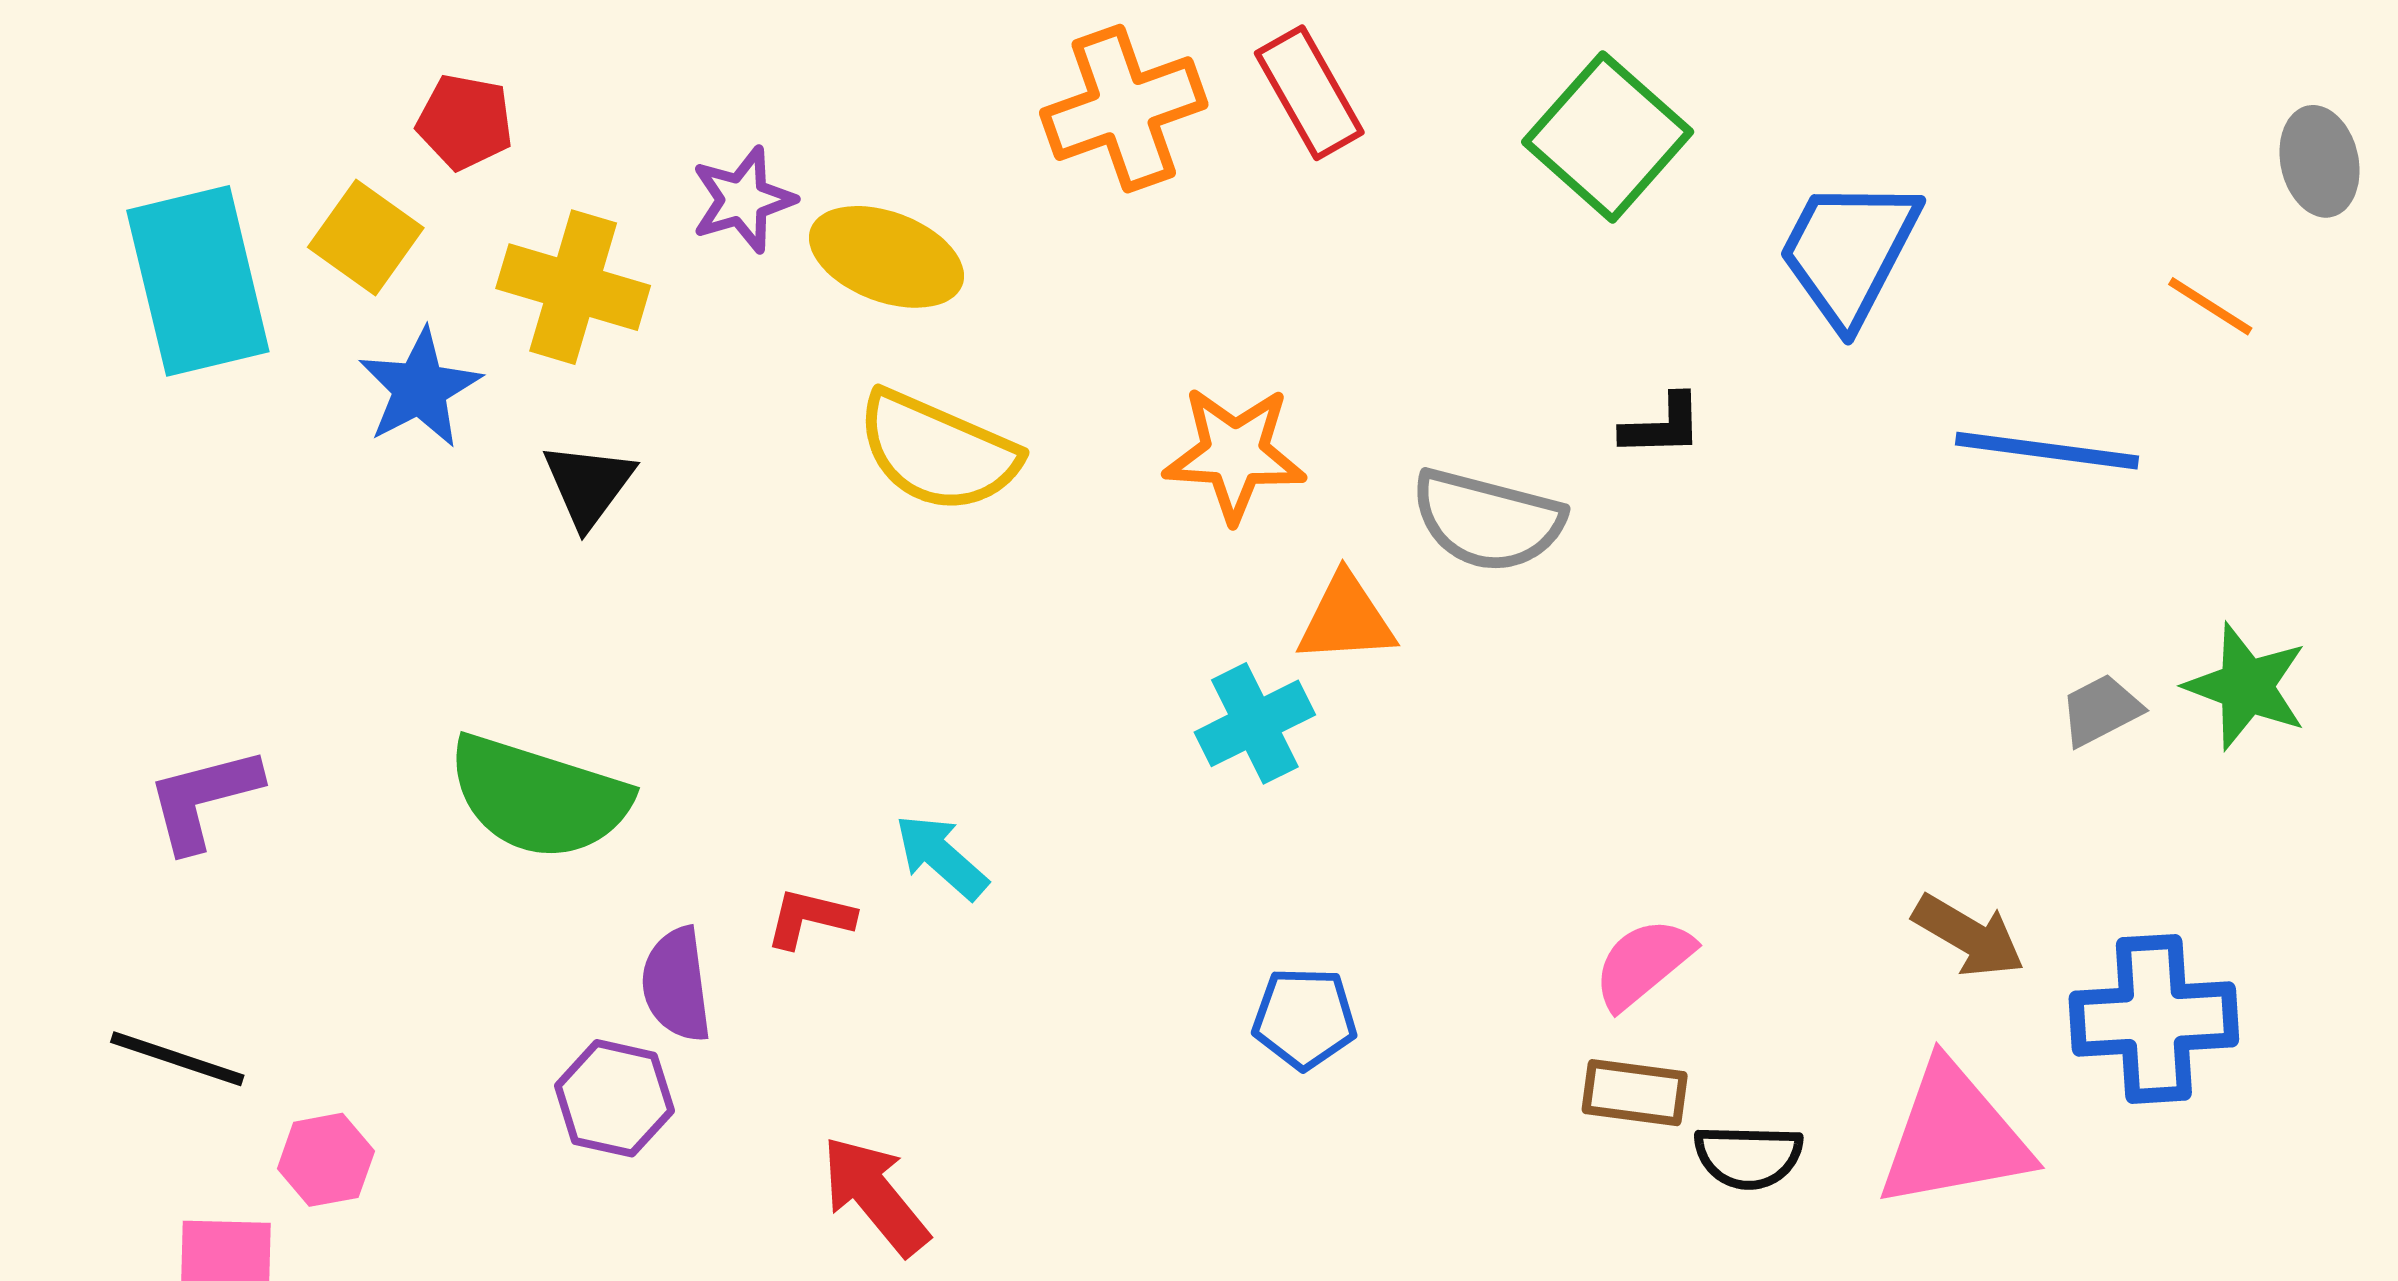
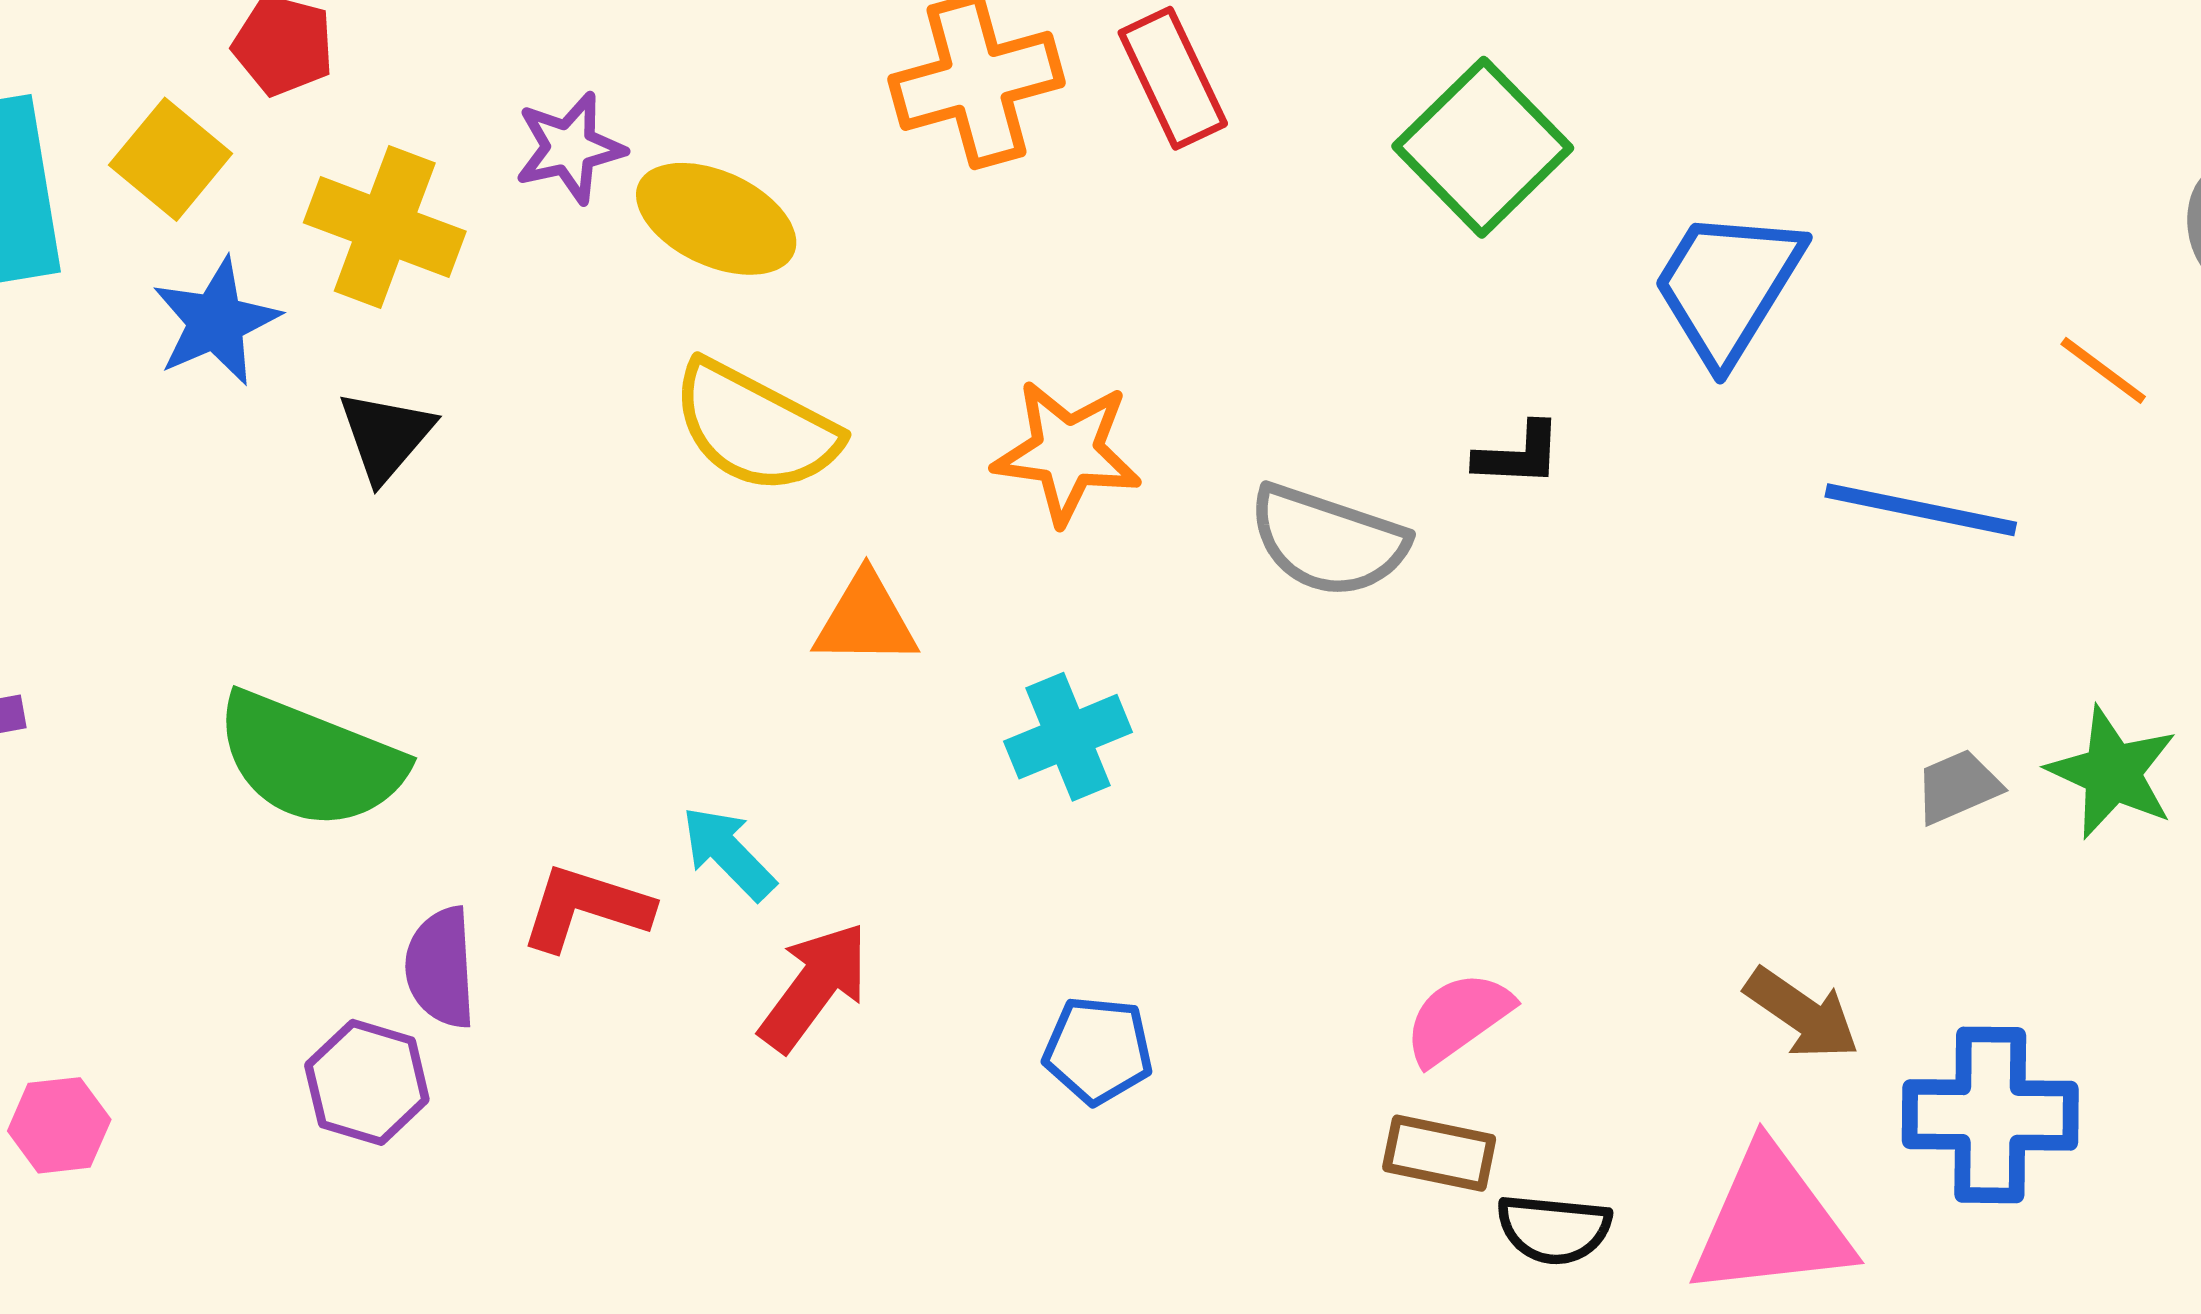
orange triangle: (1346, 619) -> (866, 620), moved
red L-shape: (810, 918) -> (586, 908), size x1.4
red arrow: (875, 1196) -> (814, 987), moved, turned 72

